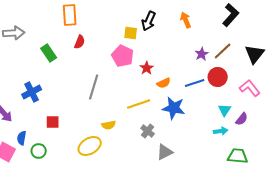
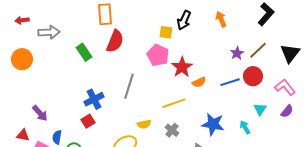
red semicircle: (80, 42) -> (115, 41), size x1.6
red star: (147, 68) -> (182, 67), size x1.5
blue cross: (32, 92) -> (94, 99), moved
blue star: (174, 108) -> (213, 124), moved
purple semicircle: (242, 119) -> (287, 111), moved
red square: (53, 122) -> (88, 121), turned -32
gray cross: (148, 131) -> (172, 130), moved
cyan arrow: (221, 131) -> (245, 127), moved, turned -112

